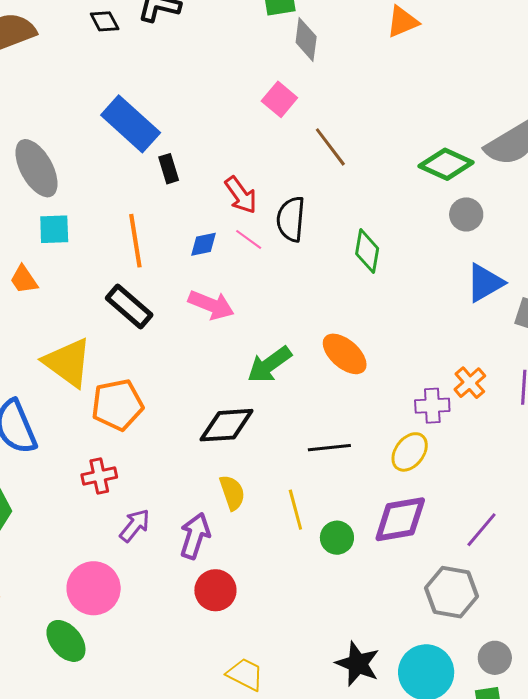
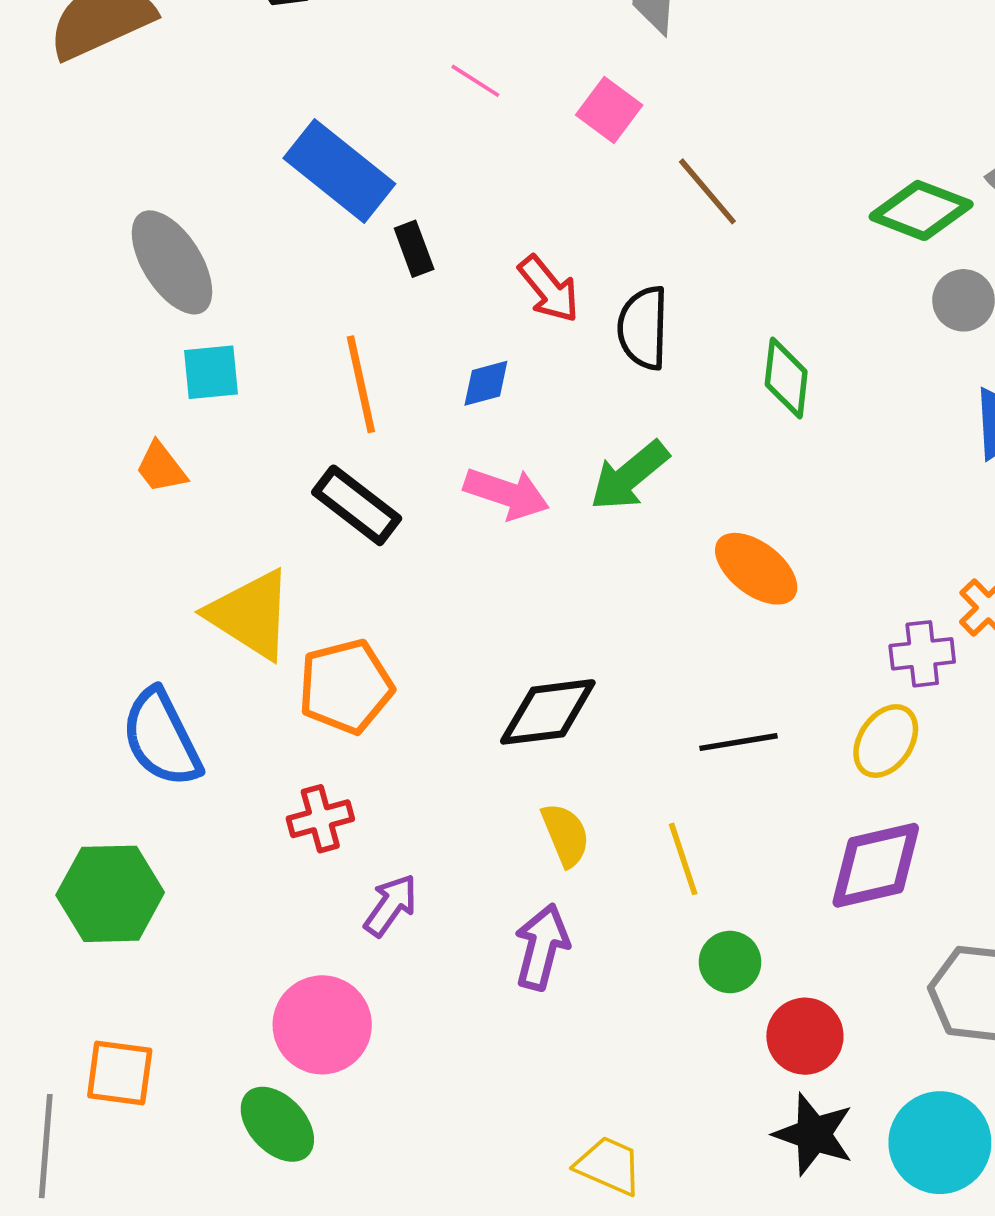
pink line: (249, 239) -> (475, 81), moved
green arrow: (269, 365) -> (629, 476), moved
purple arrow: (195, 536) -> (542, 947), moved
green circle: (337, 538) -> (730, 962), moved
red circle: (215, 590) -> (805, 1036), moved

